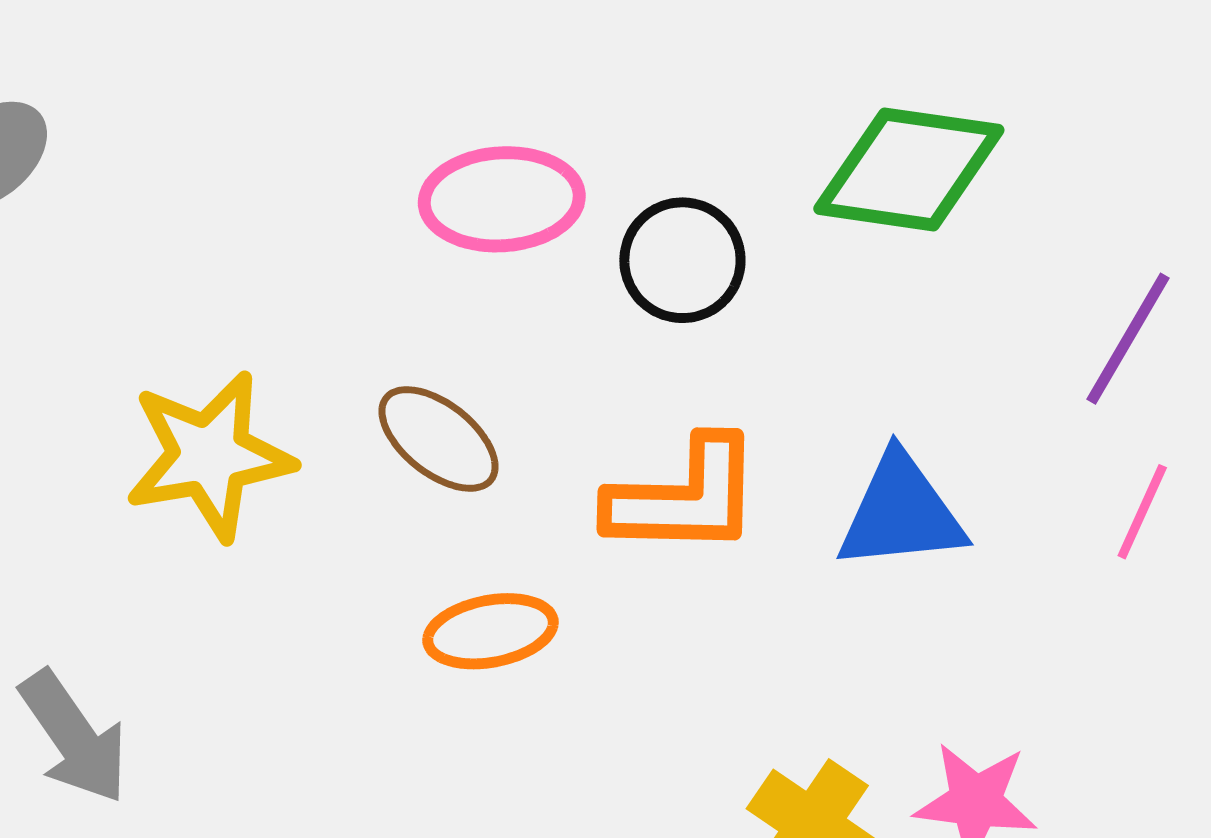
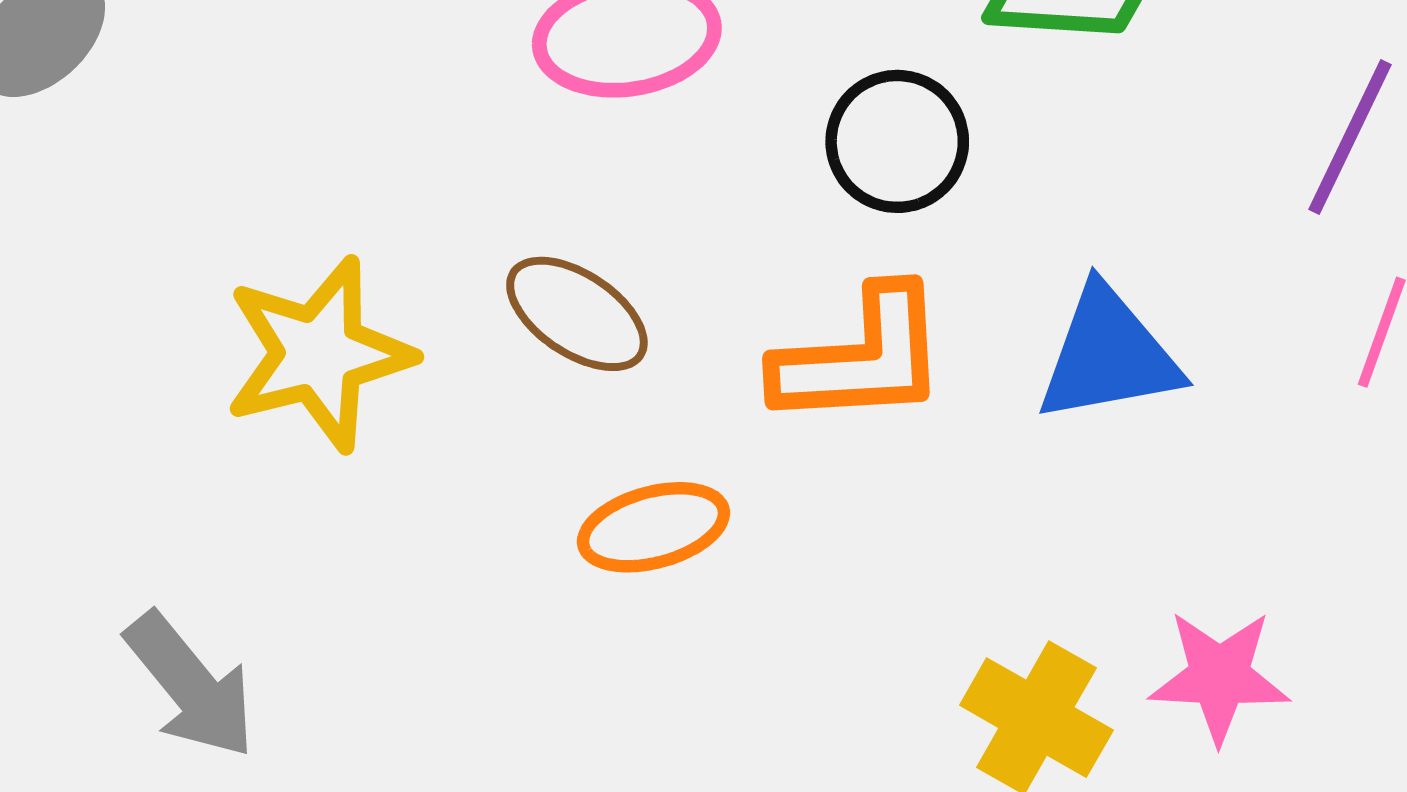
black circle: (682, 260) -> (897, 141), moved

